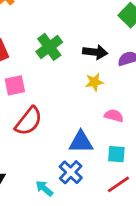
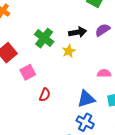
yellow star: (94, 82) -> (69, 51), moved
red semicircle: (29, 121) -> (45, 95), size x0.6

